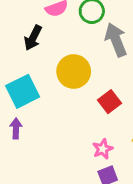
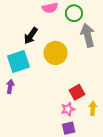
black arrow: (33, 38) -> (31, 36), moved
red square: (110, 102) -> (77, 92), moved

